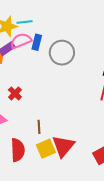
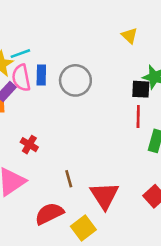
pink semicircle: (21, 41) -> (21, 78), turned -65
yellow square: (46, 149) -> (83, 228), moved
red semicircle: (18, 150) -> (49, 214), turned -100

